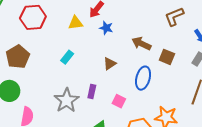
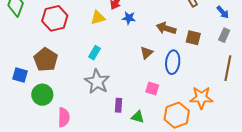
brown triangle: (110, 64) -> (147, 53), moved
purple rectangle: (92, 92) -> (119, 105), moved
gray star: (67, 100) -> (97, 82), moved

